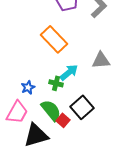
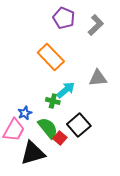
blue star: (28, 87) -> (25, 113), moved

